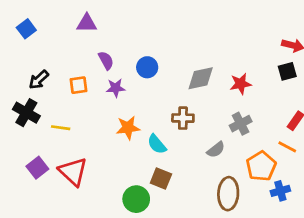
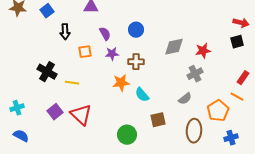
blue circle: (147, 67) -> (136, 30), moved
black arrow: (39, 80) -> (65, 32), moved, turned -49
brown cross: (183, 118) -> (136, 62), moved
gray cross: (241, 124) -> (195, 74), moved
brown square: (161, 179) -> (158, 120), moved, turned -35
blue cross: (280, 191) -> (231, 138), moved

